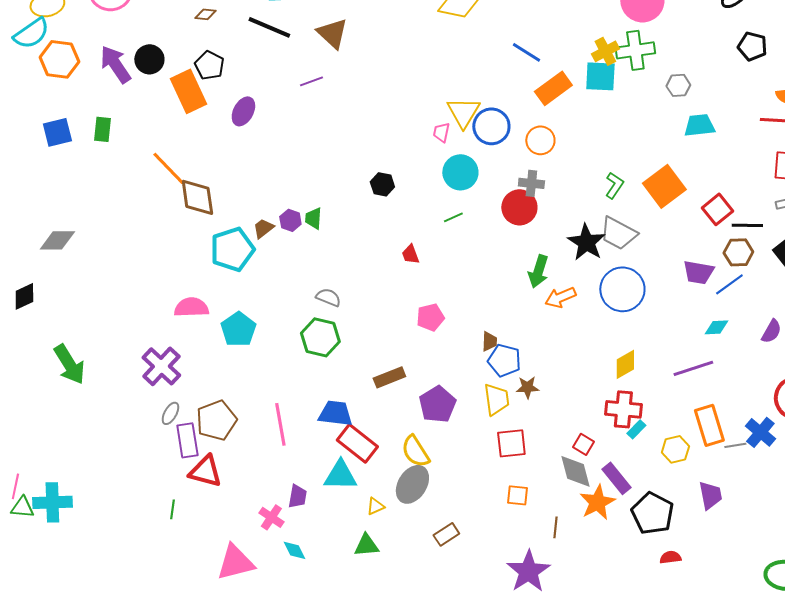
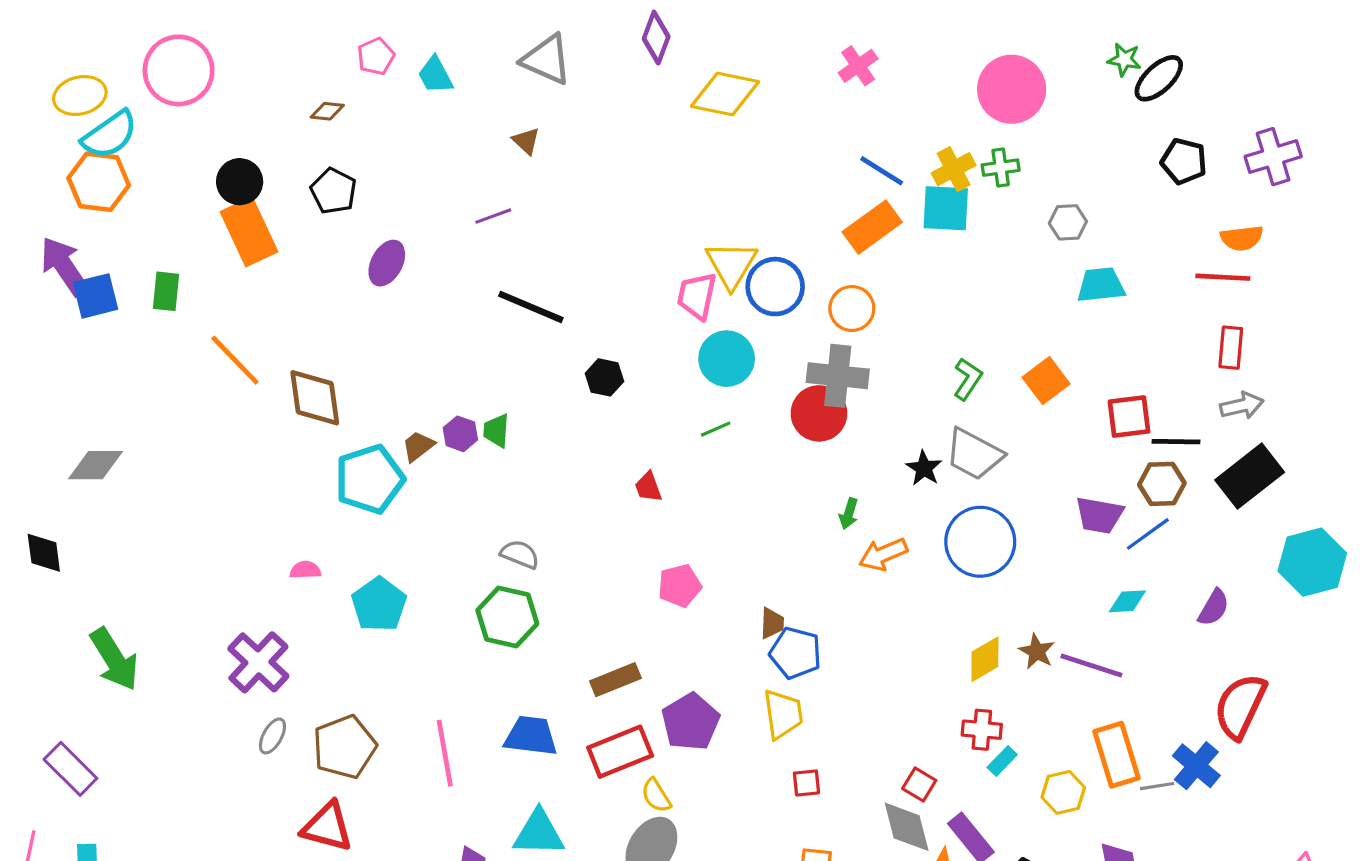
black line: (269, 27) -> (531, 307), moved
cyan semicircle: (31, 33) -> (110, 135), moved
brown triangle: (332, 33) -> (526, 141), size x0.6
green cross: (635, 50) -> (1001, 168), size x0.6
blue line: (526, 52) -> (882, 171), moved
purple arrow: (115, 64) -> (64, 266), moved
orange rectangle: (188, 91) -> (249, 232), moved
pink trapezoid: (441, 132) -> (697, 296), size x1.5
orange line: (168, 168) -> (235, 360), moved
gray cross: (531, 183) -> (838, 376), size x1.5
orange square: (664, 186) -> (1046, 381), size x0.7
red square: (717, 209) -> (1129, 417), turned 32
black star: (586, 242) -> (924, 468), size x0.6
green arrow: (538, 271) -> (849, 514), size x0.6
black diamond: (24, 296) -> (44, 553), turned -72
pink semicircle: (191, 307) -> (305, 570), size x0.6
purple line: (693, 368) -> (1091, 666), turned 36
brown star: (527, 387) -> (1037, 651), moved, turned 30
red cross: (623, 409) -> (982, 730), size x0.7
purple rectangle: (187, 440) -> (70, 769), moved, turned -36
red rectangle: (357, 443) -> (620, 752), moved, turned -60
red square: (511, 443) -> (806, 783), size x0.6
yellow semicircle: (415, 451) -> (656, 795), size x0.7

